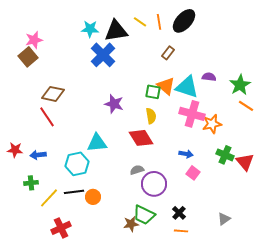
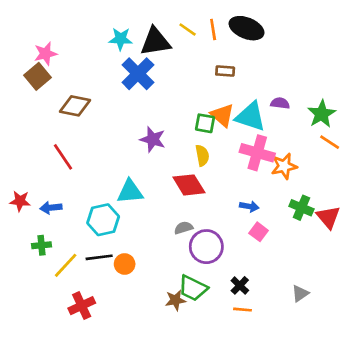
black ellipse: (184, 21) -> (247, 28), turned 70
brown rectangle: (168, 53) -> (225, 71), turned 56
brown diamond: (53, 94) -> (75, 106), moved

